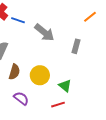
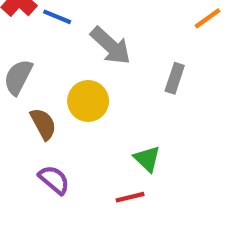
brown semicircle: (14, 72) -> (43, 124), turned -49
yellow circle: (40, 75) -> (88, 101), moved

